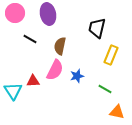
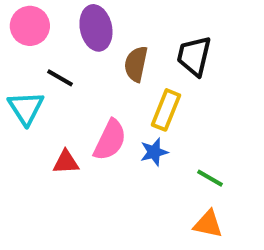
brown semicircle: (60, 46) -> (136, 64), moved
yellow rectangle: (111, 55) -> (166, 110), moved
cyan triangle: (13, 91) -> (26, 108), moved
orange triangle: (117, 112) -> (208, 224), moved

